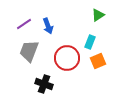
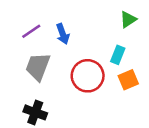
black cross: (44, 84) -> (35, 112), moved

